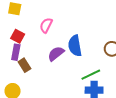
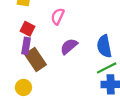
blue semicircle: (75, 46) -> (104, 46), moved
brown rectangle: (24, 65) -> (36, 60), size x1.5

